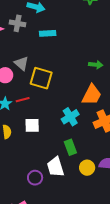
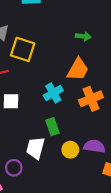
white trapezoid: (56, 167) -> (35, 148), turned 30
purple circle: (35, 178) -> (14, 168), moved

